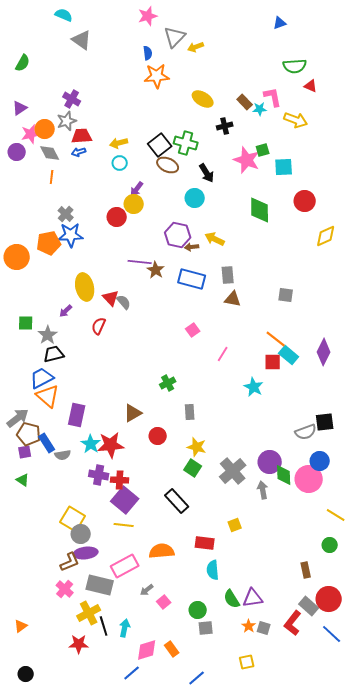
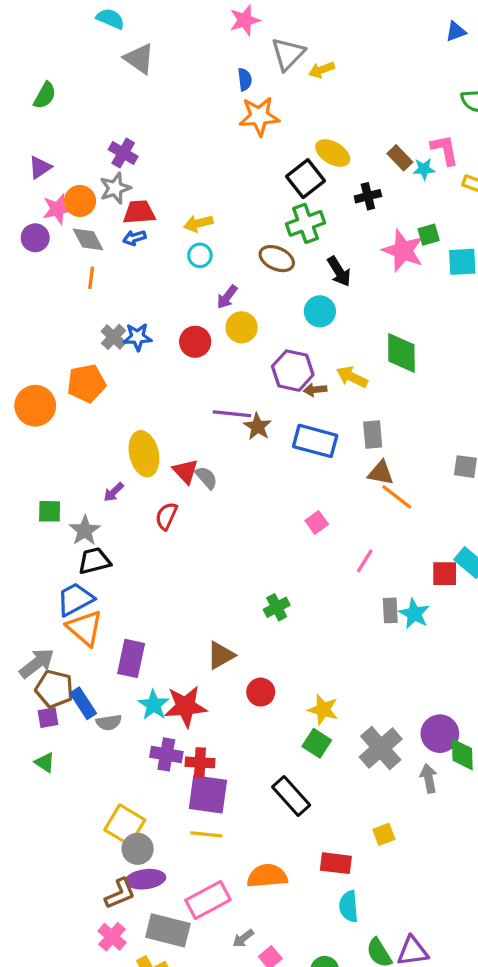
green cross: (186, 143) -> (306, 223), turned -35
black square: (160, 145) -> (306, 179), moved
yellow circle: (134, 204) -> (242, 327), moved
green diamond: (260, 210) -> (401, 353), moved
blue star: (71, 235) -> (138, 337), moved, size x0.7
orange line: (276, 339) -> (397, 497), moved
gray rectangle: (190, 412) -> (390, 610), moved
purple square: (125, 500) -> (208, 794), turned -32

